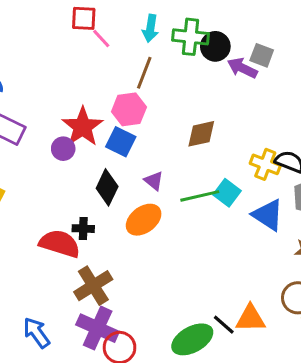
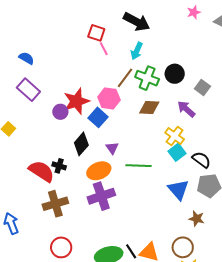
green cross: (190, 37) -> (147, 78), moved
purple arrow: (242, 68) -> (186, 109), moved
brown diamond: (201, 134) -> (149, 107), moved
yellow cross: (265, 164) -> (175, 136), moved
cyan square: (227, 193) -> (177, 152), moved
purple cross: (98, 328) -> (101, 196), moved, turned 32

